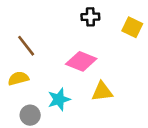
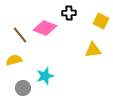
pink diamond: (81, 61) -> (45, 28), moved
yellow triangle: (102, 92) -> (93, 50), moved

